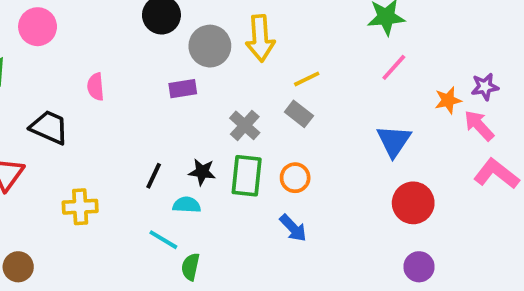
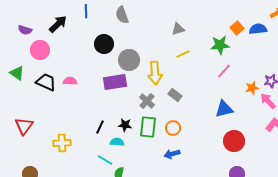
yellow arrow: (260, 38) -> (155, 73), moved
yellow line: (307, 79) -> (183, 54), moved
pink semicircle: (96, 87) -> (70, 81), turned 96
purple rectangle: (183, 89) -> (115, 82), size x1.6
black trapezoid: (49, 127) -> (46, 82), moved
blue triangle: (394, 141) -> (224, 109), turned 42
blue arrow: (293, 228) -> (172, 154), turned 119

